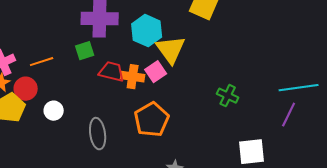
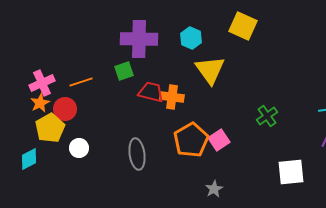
cyan hexagon: (147, 31) -> (191, 38), moved, size x0.7
pink square: (156, 72) -> (219, 140), moved
green cross: (228, 96) -> (267, 116), turned 30
white circle: (54, 111) -> (79, 148), moved

